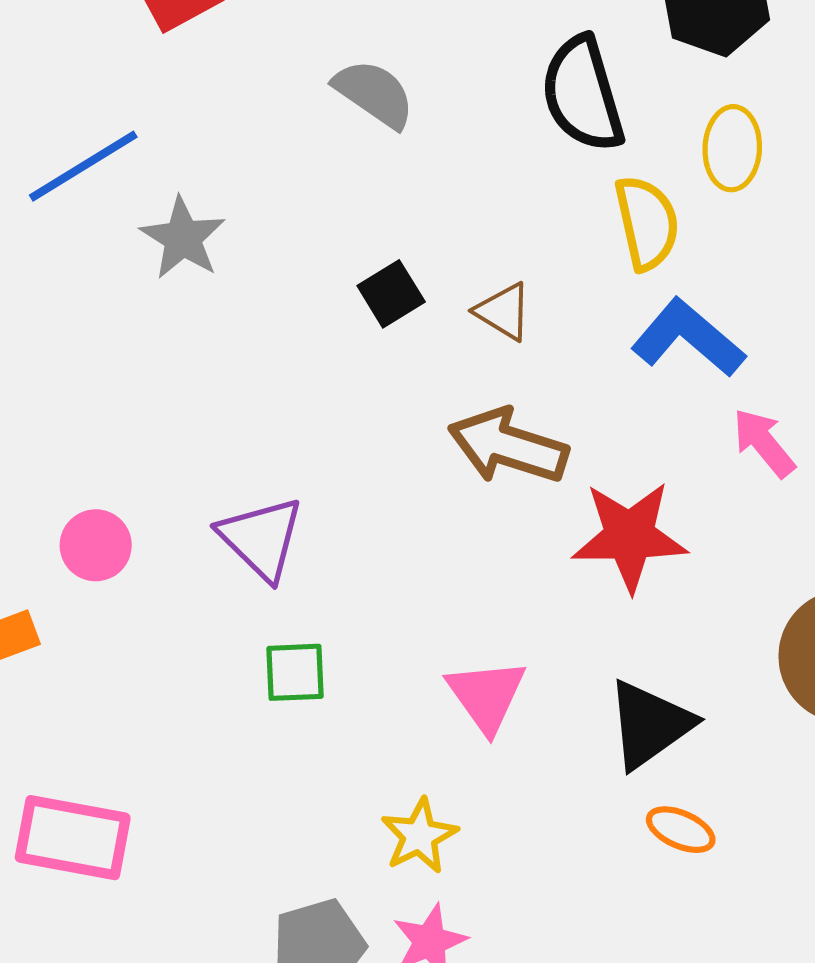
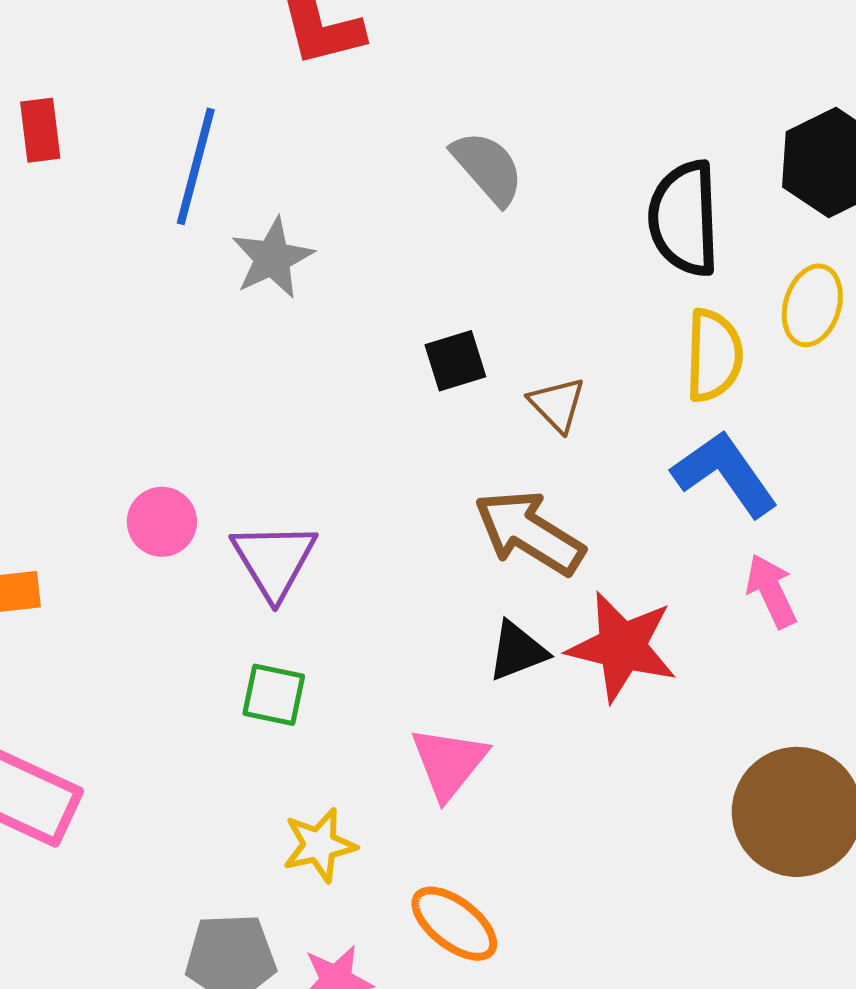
blue line: (83, 166) -> (196, 166), turned -58
pink circle: (96, 545) -> (162, 522), moved
black triangle: (650, 724) -> (517, 651), moved, size x0.7
orange ellipse: (681, 830) -> (454, 924), moved, size x1.4
yellow star: (419, 836) -> (319, 845), moved

